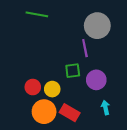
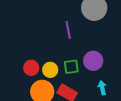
purple line: (85, 48) -> (68, 30), moved
green square: (73, 71) -> (71, 67), moved

